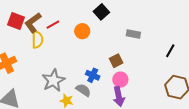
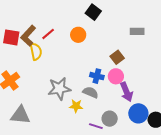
gray rectangle: (133, 34) -> (137, 31), moved
gray star: (53, 80) -> (59, 89), turned 30
pink circle: (120, 80) -> (116, 76), moved

